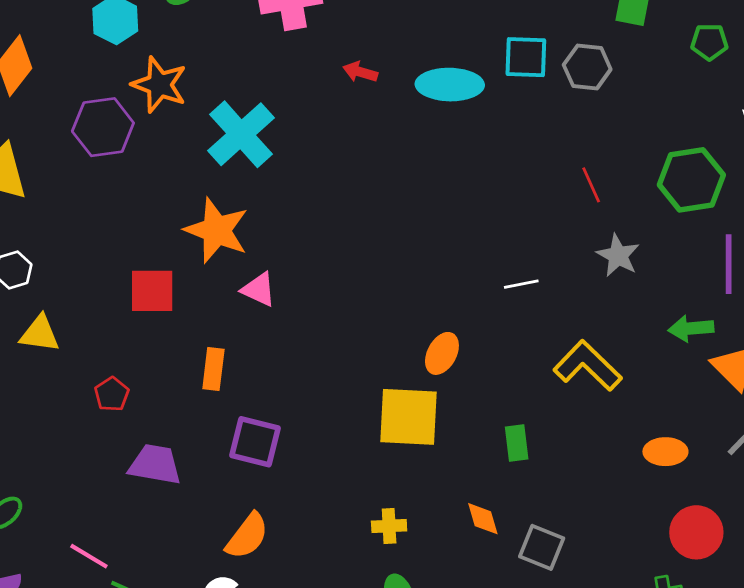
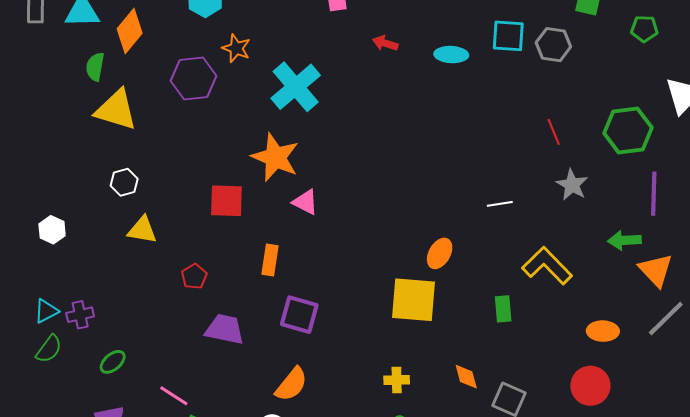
orange star: (159, 85) -> (236, 48), size x0.7
cyan ellipse: (450, 85) -> (451, 55), size x0.7
green rectangle: (517, 443) -> (503, 309), moved
red circle: (696, 532) -> (590, 386), moved

